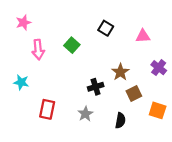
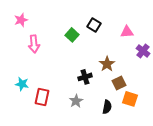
green square: (72, 45) -> (72, 35), moved
purple cross: (159, 68) -> (143, 51), moved
cyan star: (21, 82) -> (22, 84), moved
orange square: (158, 110) -> (130, 99), moved

